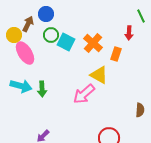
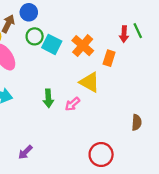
green line: (141, 16) -> (138, 31), moved
green arrow: (42, 89) -> (48, 98), moved
pink arrow: (84, 94) -> (72, 104), size x0.6

